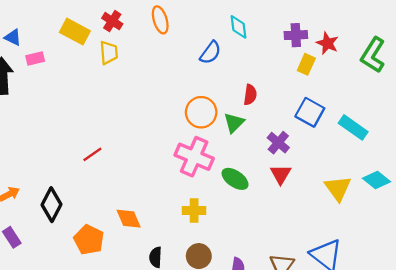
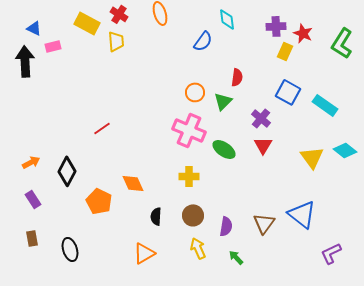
orange circle: (201, 112) -> (195, 92), size x0.7

